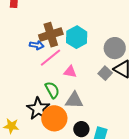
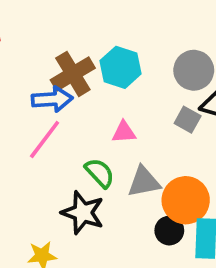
blue arrow: (37, 45) -> (52, 99), size x1.5
pink line: (50, 58) -> (45, 139), moved
orange circle: (54, 118) -> (186, 200), moved

